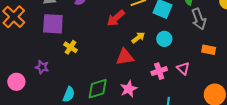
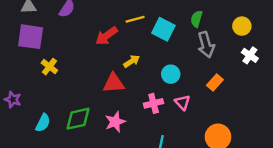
cyan circle: (164, 39) -> (171, 74), moved
orange rectangle: (209, 50) -> (215, 82), turned -64
purple star: (42, 67) -> (13, 100), moved

